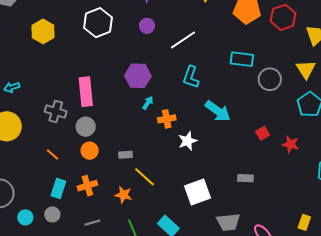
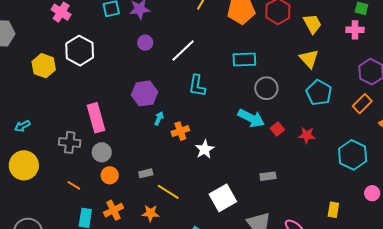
white hexagon: (98, 23) -> (80, 51), moved
gray circle: (270, 79) -> (266, 88), moved
cyan arrow: (218, 111) -> (251, 118), moved

